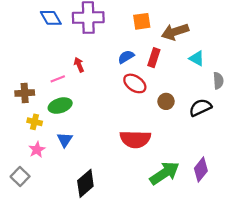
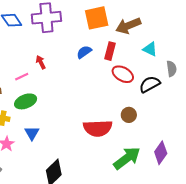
orange square: (142, 21) -> (97, 18), size x1.4
red ellipse: (135, 83) -> (123, 74), moved
brown circle: (166, 101) -> (129, 115), moved
black semicircle: (200, 108) -> (150, 84), moved

